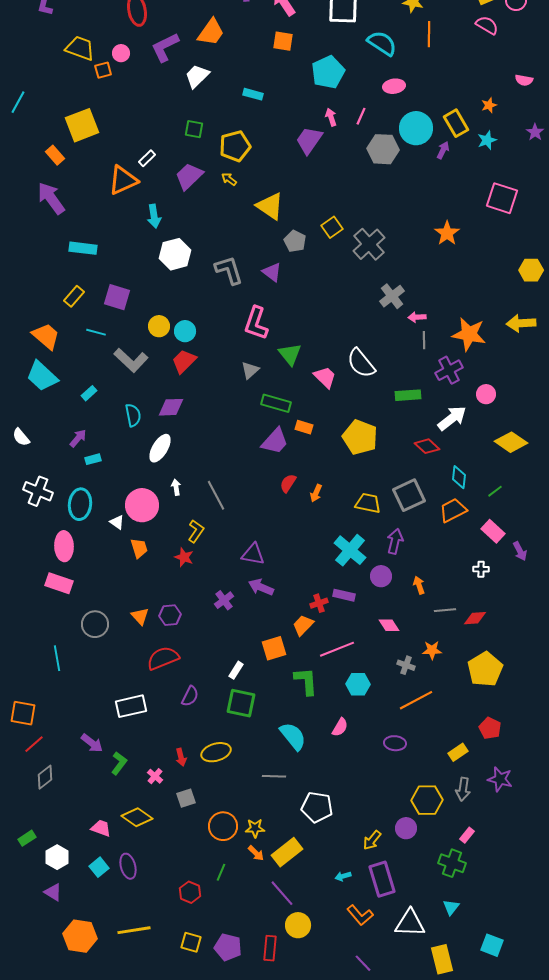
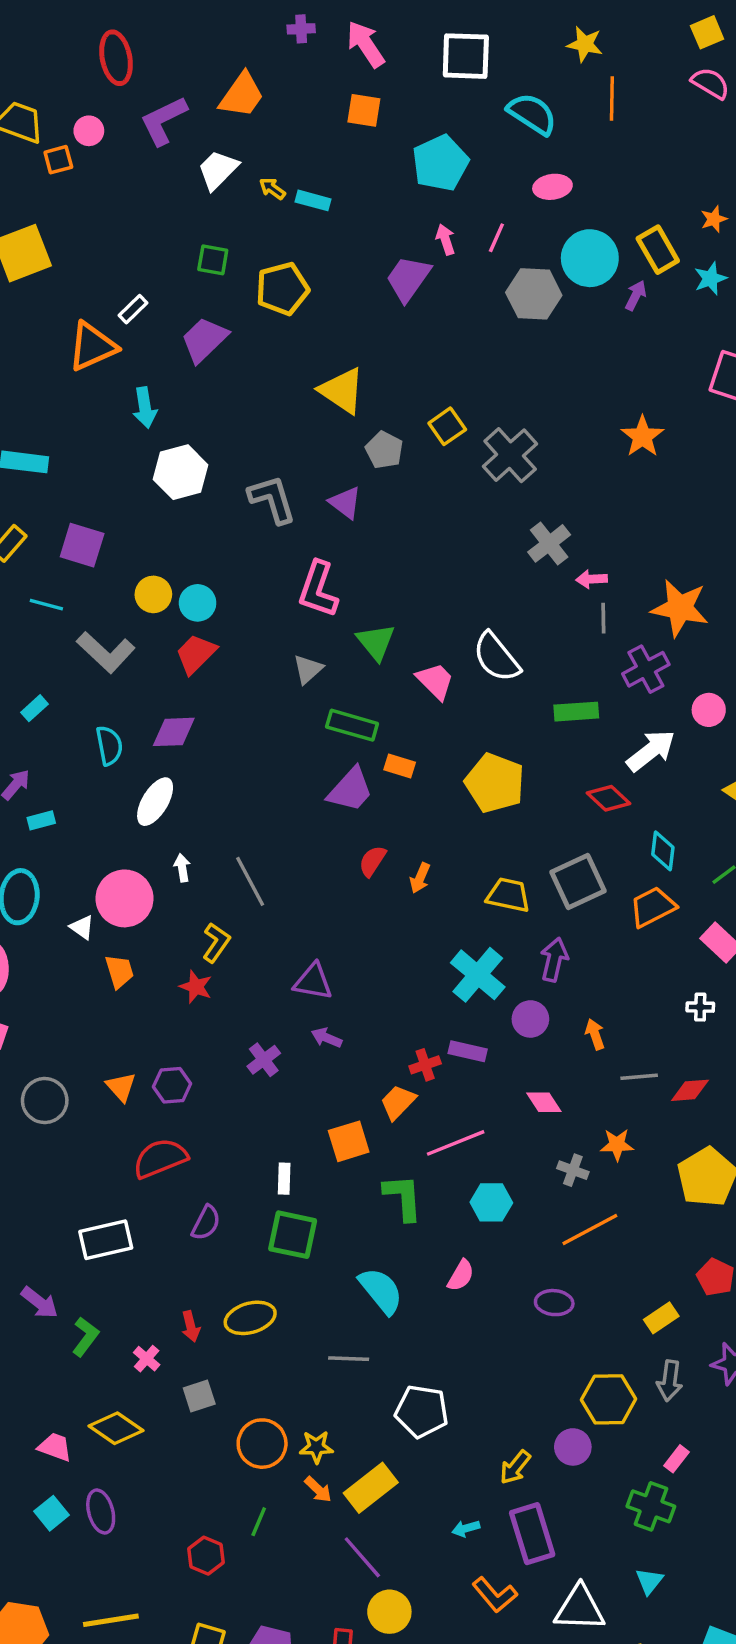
yellow arrow: (229, 179) -> (272, 189), moved
purple arrow: (261, 587) -> (327, 1038), size x0.7
white rectangle: (236, 670) -> (284, 1179), turned -30

